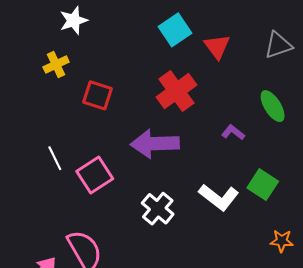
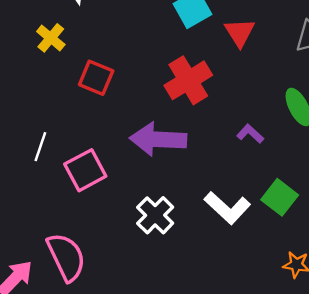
yellow cross: (56, 64) -> (51, 38), turned -30
white line: (55, 158) -> (40, 147), turned 40

